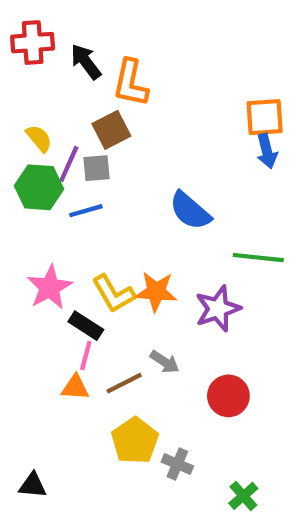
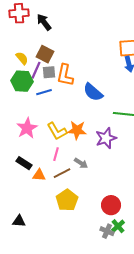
orange L-shape: (131, 83) -> (65, 75), moved
brown square: (111, 130) -> (45, 54), moved, turned -36
black rectangle: (86, 326) -> (24, 163), moved
pink line: (86, 355) -> (56, 154), moved
red circle: (228, 396) -> (111, 205), moved
gray cross: (177, 464) -> (107, 231), moved

